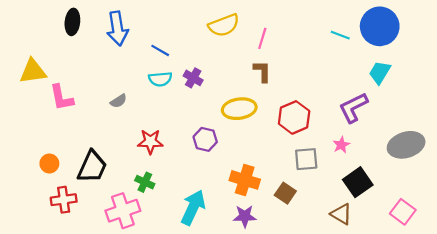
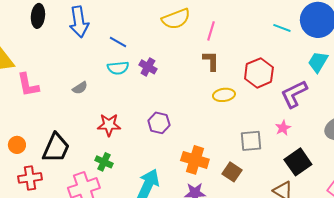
yellow ellipse: (239, 109) -> (224, 95), moved, size x0.7
red hexagon: (294, 117) -> (259, 73), moved

